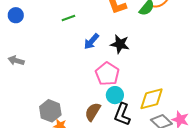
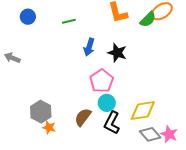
blue circle: (16, 15) -> (28, 17), moved
blue arrow: (91, 41) -> (89, 47), turned -30

